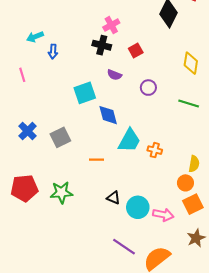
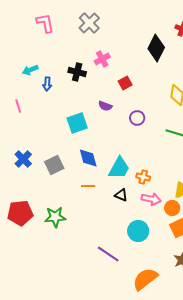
black cross: (102, 45) -> (77, 72), moved
blue diamond: (108, 115) -> (88, 158), moved
black triangle: (113, 198) -> (121, 195), moved
cyan circle: (138, 207) -> (138, 231), moved
pink arrow: (163, 215) -> (151, 199), moved
purple line: (124, 247) -> (108, 254), moved

